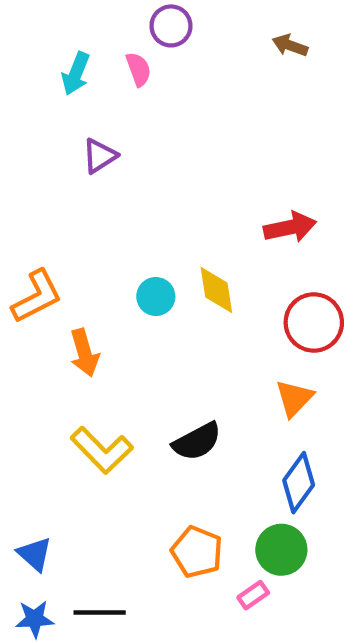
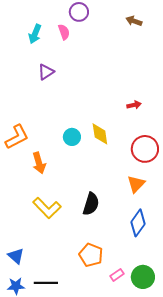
red arrow: (290, 227) -> (134, 105), size x0.6
black semicircle: (197, 442) -> (91, 204), turned -45
green circle: (281, 550) -> (143, 277), moved

